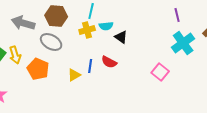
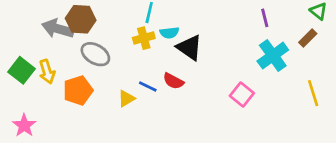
brown hexagon: (56, 16) -> (81, 19), moved
black triangle: (121, 37) -> (189, 47), size x1.5
blue line: (90, 66) -> (148, 86), turned -72
orange pentagon: (38, 69) -> (78, 90), turned 30

